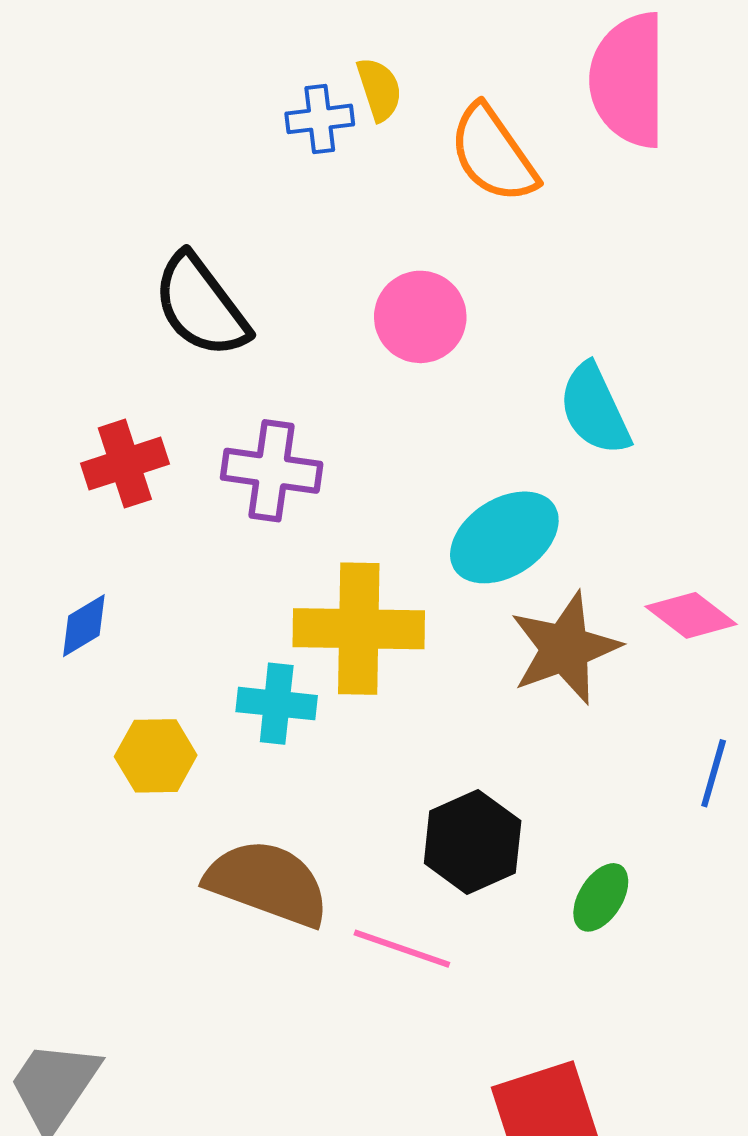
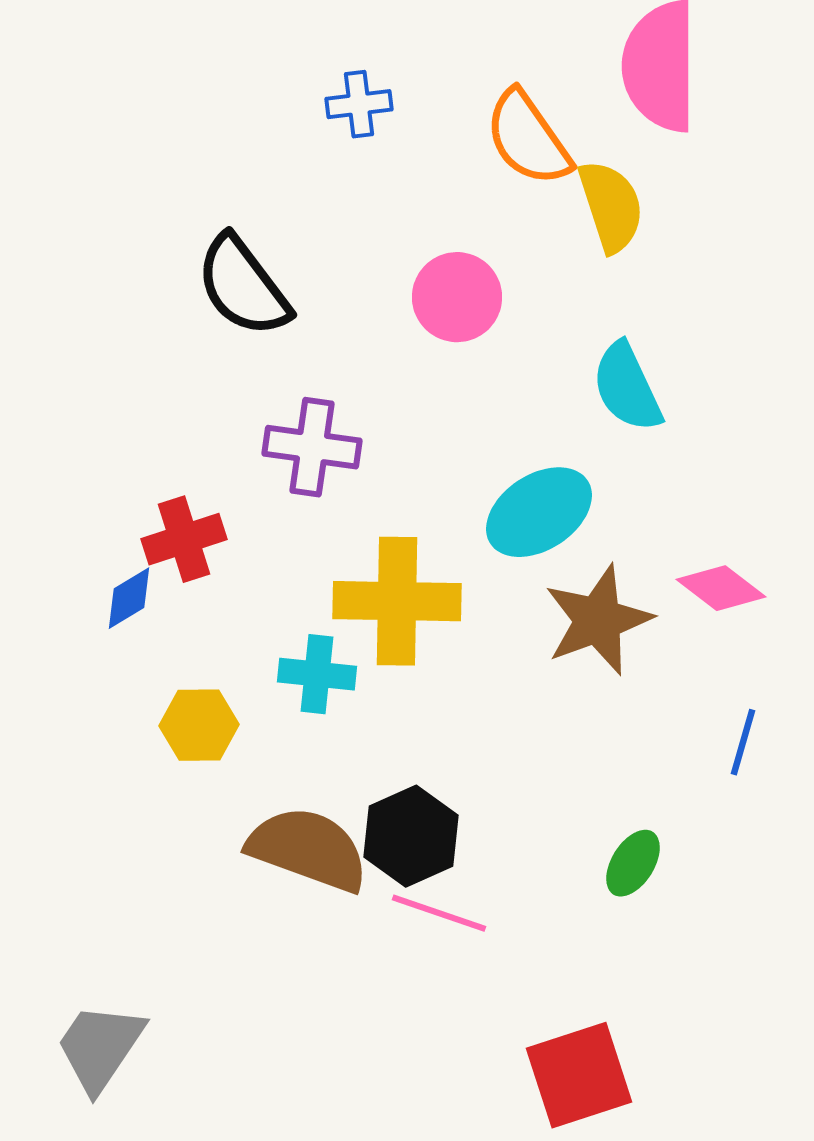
yellow semicircle: (379, 89) -> (611, 206), moved, size x1.5
red cross: (125, 464) -> (184, 539), moved
black hexagon: (473, 842) -> (411, 836), moved

